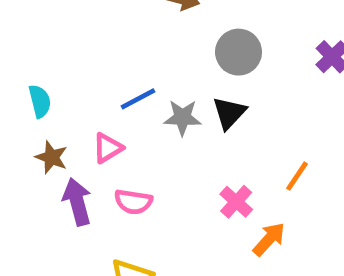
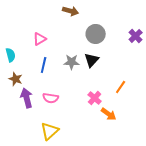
blue line: (138, 99) -> (44, 65), moved, turned -49
pink triangle: (108, 148) -> (40, 39), moved
orange arrow: (269, 239) -> (109, 114), turned 84

